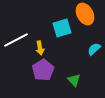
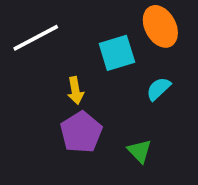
white line: (16, 40) -> (36, 38), moved
cyan semicircle: (94, 49) -> (158, 89), moved

